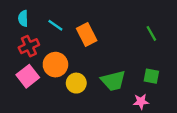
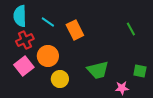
cyan semicircle: (23, 18) -> (20, 16), size x1.5
green square: (151, 76) -> (140, 71), moved
yellow circle: (76, 83) -> (60, 79), moved

